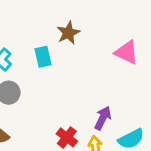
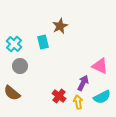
pink triangle: (127, 52) -> (100, 66), moved

